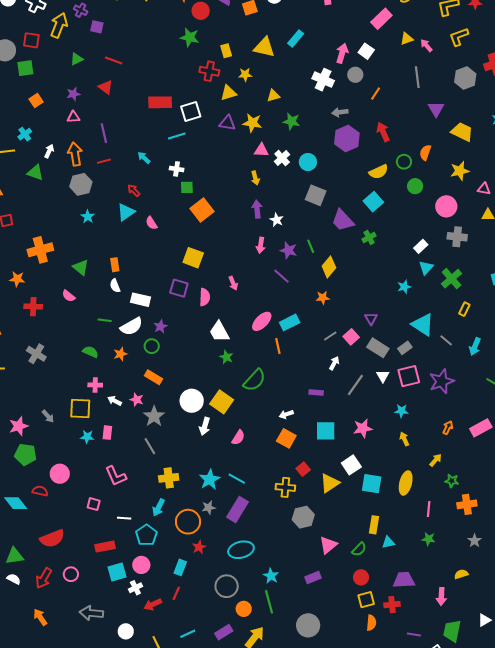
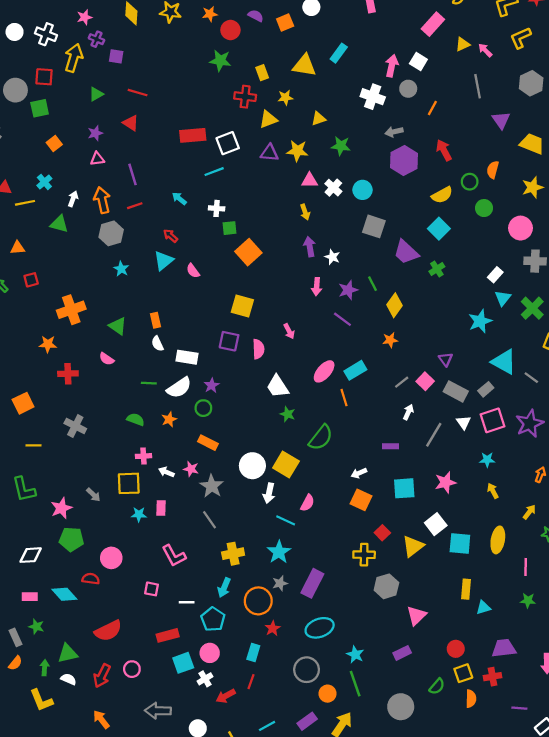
purple star: (288, 250) -> (348, 290), turned -30
cyan star: (404, 287) -> (480, 321), size x1.5
cyan line: (237, 479) -> (286, 520), moved
green semicircle: (359, 549) -> (437, 686), moved

